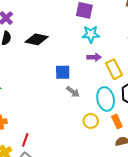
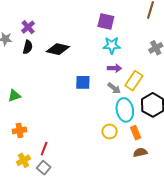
yellow rectangle: (114, 69) -> (134, 81), turned 60
gray arrow: (73, 92) -> (114, 88), moved

